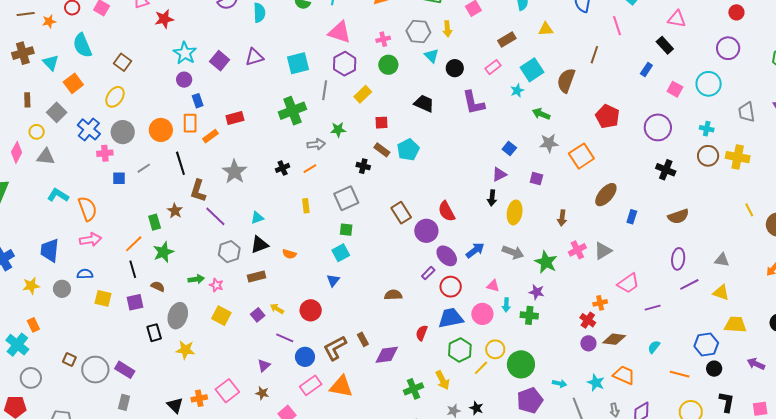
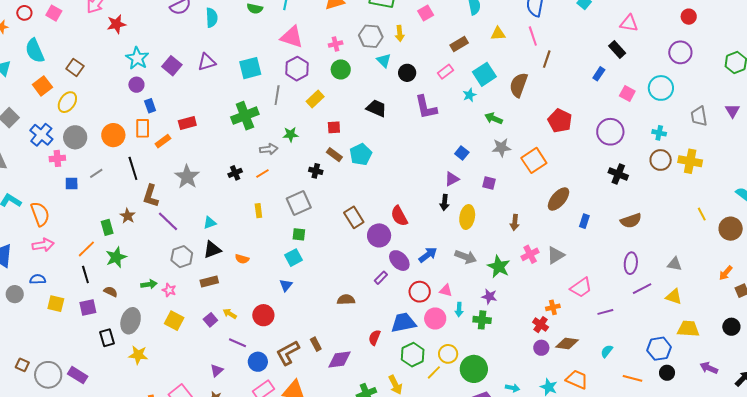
pink line: (617, 26) -> (533, 36), moved
orange square: (73, 83) -> (42, 86), moved
red circle: (451, 287) -> (420, 292), moved

